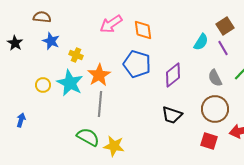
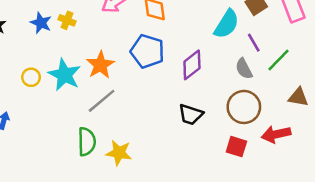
cyan semicircle: (201, 42) -> (227, 24), size x1.4
purple line: (223, 48) -> (254, 43), moved
yellow cross: (76, 55) -> (67, 20), moved
gray line: (100, 104) -> (102, 101), turned 45
green semicircle: (88, 137) -> (87, 142), turned 60

